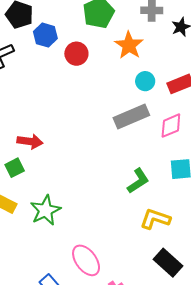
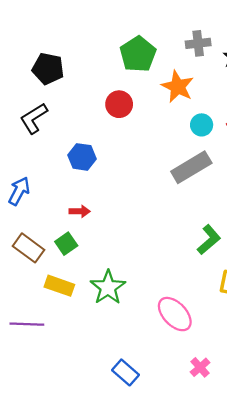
blue hexagon: (45, 35) -> (82, 157), moved
red arrow: (30, 141) -> (80, 211), size x0.7
pink ellipse: (86, 260) -> (175, 314), moved

